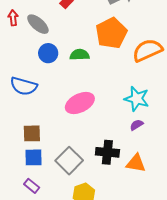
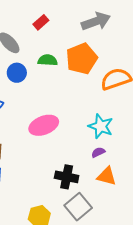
green semicircle: (80, 55) -> (48, 60), moved
gray square: (69, 161) -> (78, 207), moved
orange triangle: (136, 163) -> (107, 176), moved

